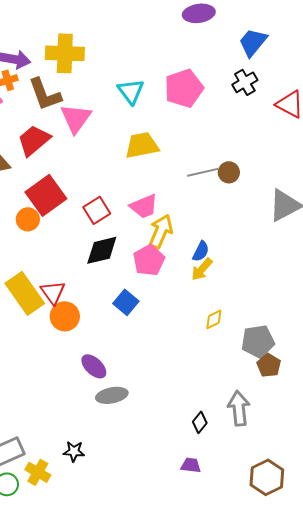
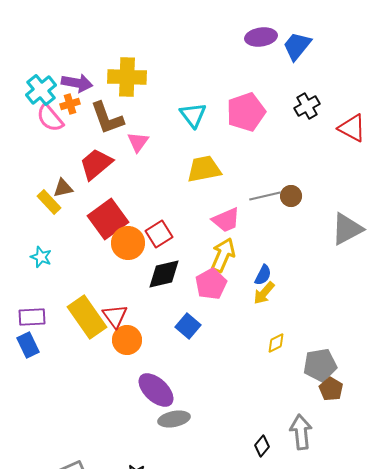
blue trapezoid: (253, 42) -> (297, 46), moved
pink triangle: (76, 118) -> (138, 142), size x0.7
pink trapezoid: (144, 206) -> (226, 220), moved
orange circle: (28, 219) -> (128, 243), moved, size x1.4
purple ellipse: (94, 366) -> (156, 390), size x1.4

